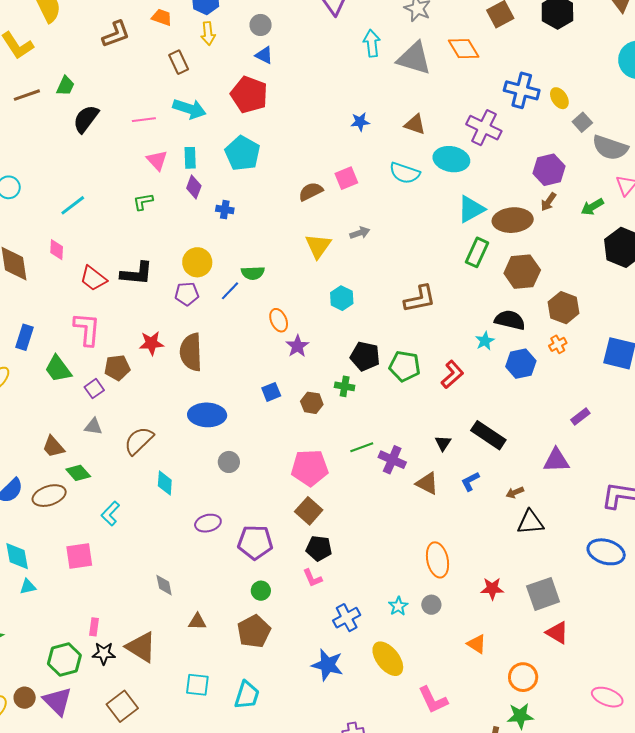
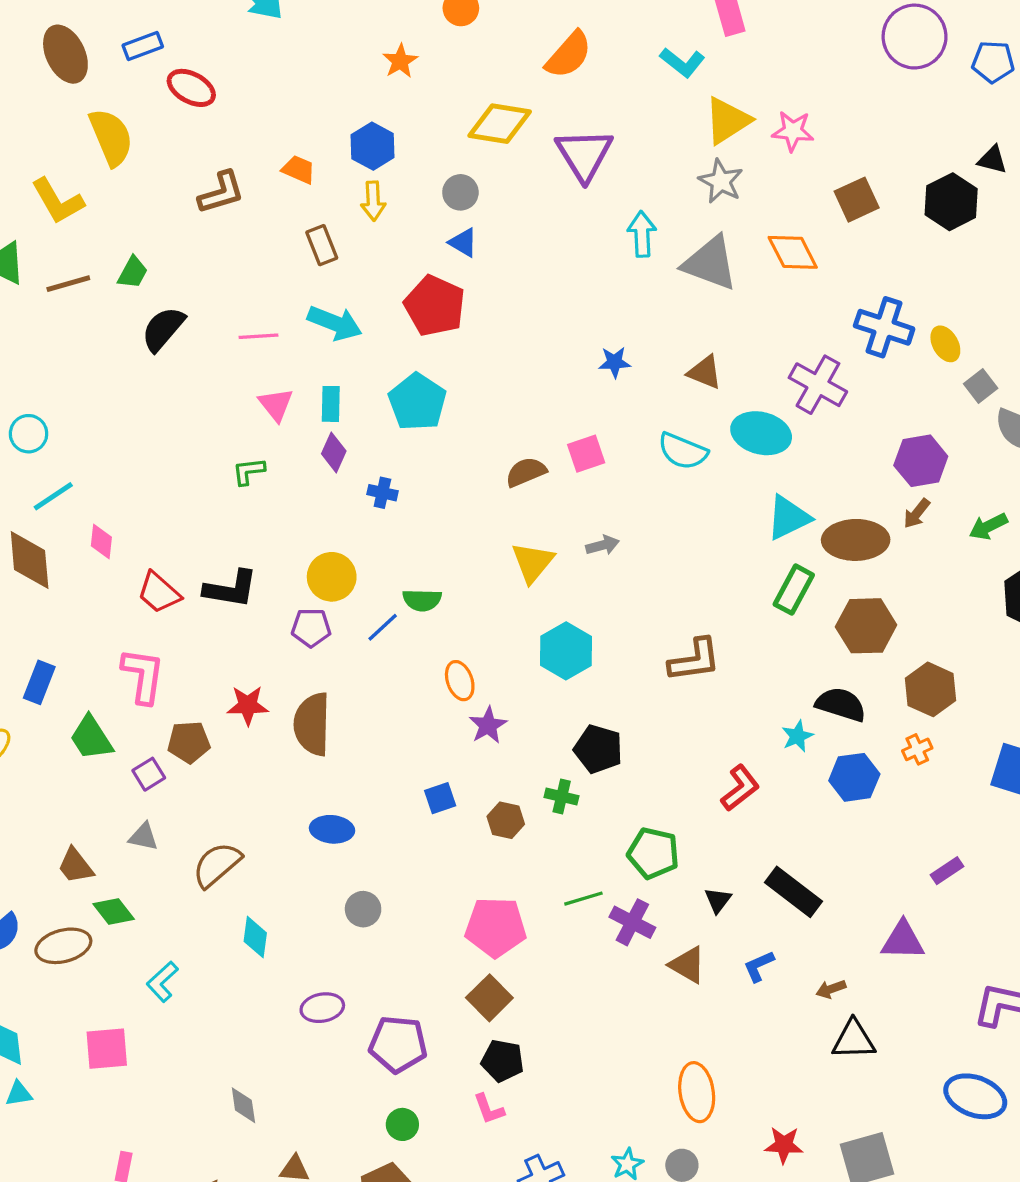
cyan line: (73, 205) -> (53, 496), moved
cyan hexagon: (342, 298) -> (566, 651), size x1.4
green pentagon: (405, 366) -> (653, 853), moved
blue ellipse: (207, 415) -> (332, 829), size x0.7

